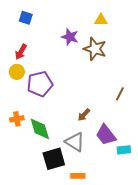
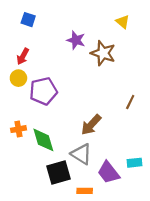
yellow triangle: (101, 20) -> (123, 22), moved, turned 40
brown arrow: (84, 115) -> (91, 125), size x1.5
purple trapezoid: (106, 135) -> (108, 172), moved

